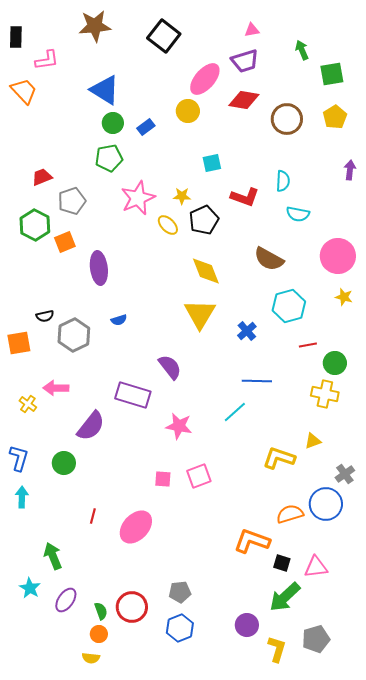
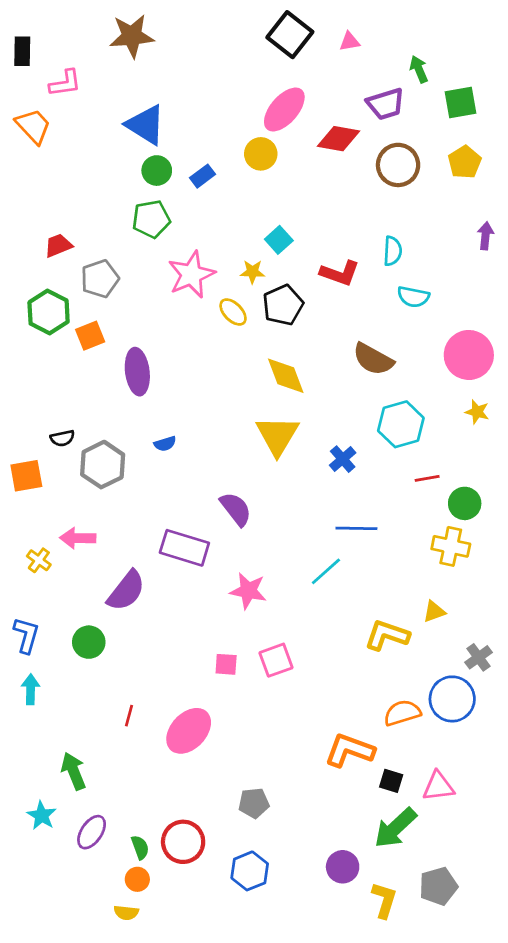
black square: (164, 36) -> (290, 35), moved
purple trapezoid: (245, 61) -> (386, 104), moved
cyan square: (212, 163) -> (279, 240), moved, turned -30
gray pentagon: (180, 592) -> (254, 803), moved

